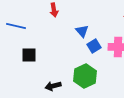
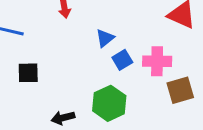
blue triangle: (82, 31) -> (105, 38), turned 32

